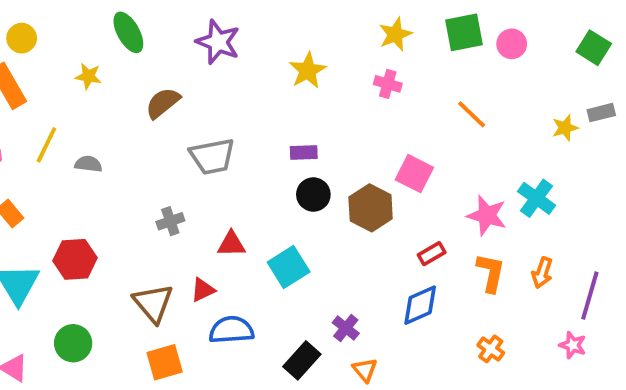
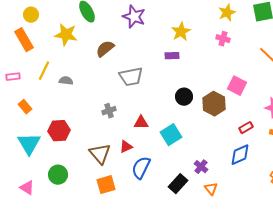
yellow star: (88, 76) -> (66, 35), size x1.6
purple rectangle: (304, 153) -> (172, 56), moved
blue semicircle: (231, 330) -> (141, 168), turned -60

